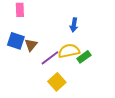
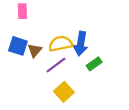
blue arrow: (74, 25) -> (81, 44), moved, size x1.5
yellow semicircle: (69, 51) -> (60, 44), moved

